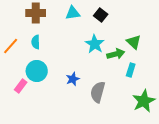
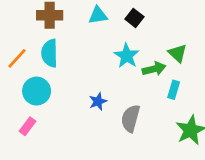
cyan semicircle: (36, 42) -> (50, 53), size x1.5
cyan circle: (37, 71) -> (37, 91), moved
pink rectangle: (21, 86) -> (27, 126), moved

